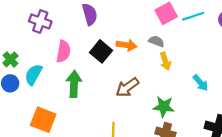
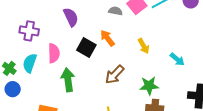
gray semicircle: (156, 41) -> (115, 11), moved
orange arrow: (127, 45) -> (107, 38), turned -126
cyan semicircle: (33, 75) -> (30, 63), moved

